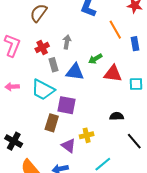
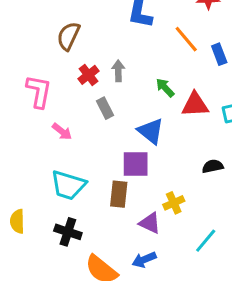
red cross: (42, 47) -> (89, 75), moved
green arrow: (95, 59) -> (165, 88), turned 88
blue triangle: (75, 72) -> (151, 131), moved, turned 42
pink arrow: (12, 87) -> (62, 132), moved, turned -128
cyan trapezoid: (43, 90) -> (68, 185), moved

